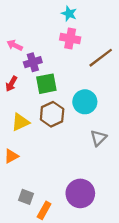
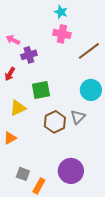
green square: (46, 84) -> (41, 90), moved
cyan circle: (85, 102) -> (91, 90), moved
brown hexagon: (52, 114) -> (55, 122), moved
gray triangle: (98, 138) -> (78, 117), moved

